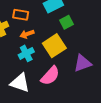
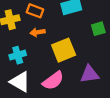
green square: (67, 22) -> (98, 29), moved
cyan cross: (26, 53) -> (18, 55), moved

